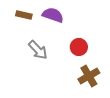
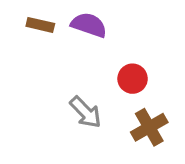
gray arrow: (38, 50) -> (86, 112), moved

